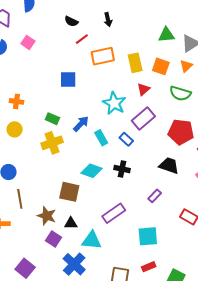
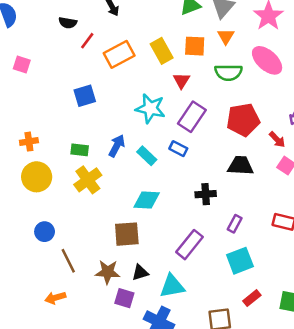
yellow circle: (15, 129) -> (37, 177), size x1.5
black cross: (122, 169) -> (206, 194), moved
purple rectangle: (155, 196) -> (235, 224), moved

